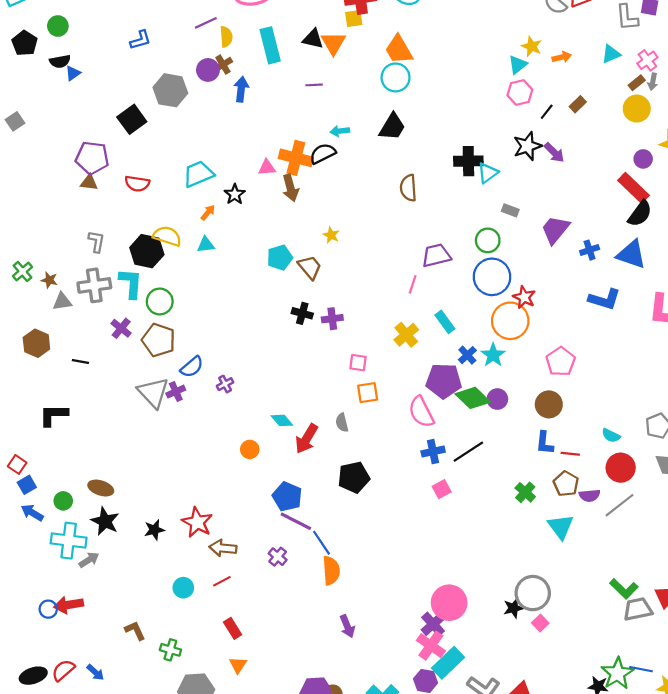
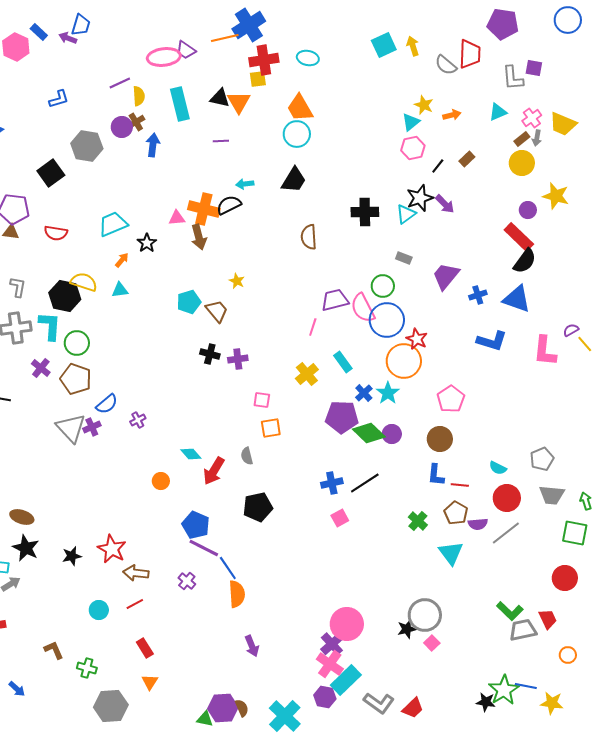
cyan triangle: (488, 173) -> (406, 214), moved
pink semicircle: (421, 412) -> (363, 308), moved

